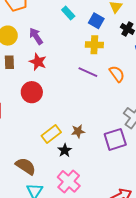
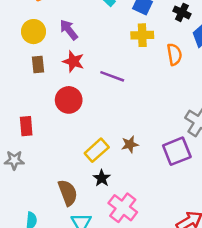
purple line: (88, 72) -> (112, 76), moved
orange semicircle: (117, 74) -> (174, 54), moved, turned 30
black star: (65, 150) -> (102, 178), moved
brown semicircle: (26, 166) -> (68, 193), turned 40

